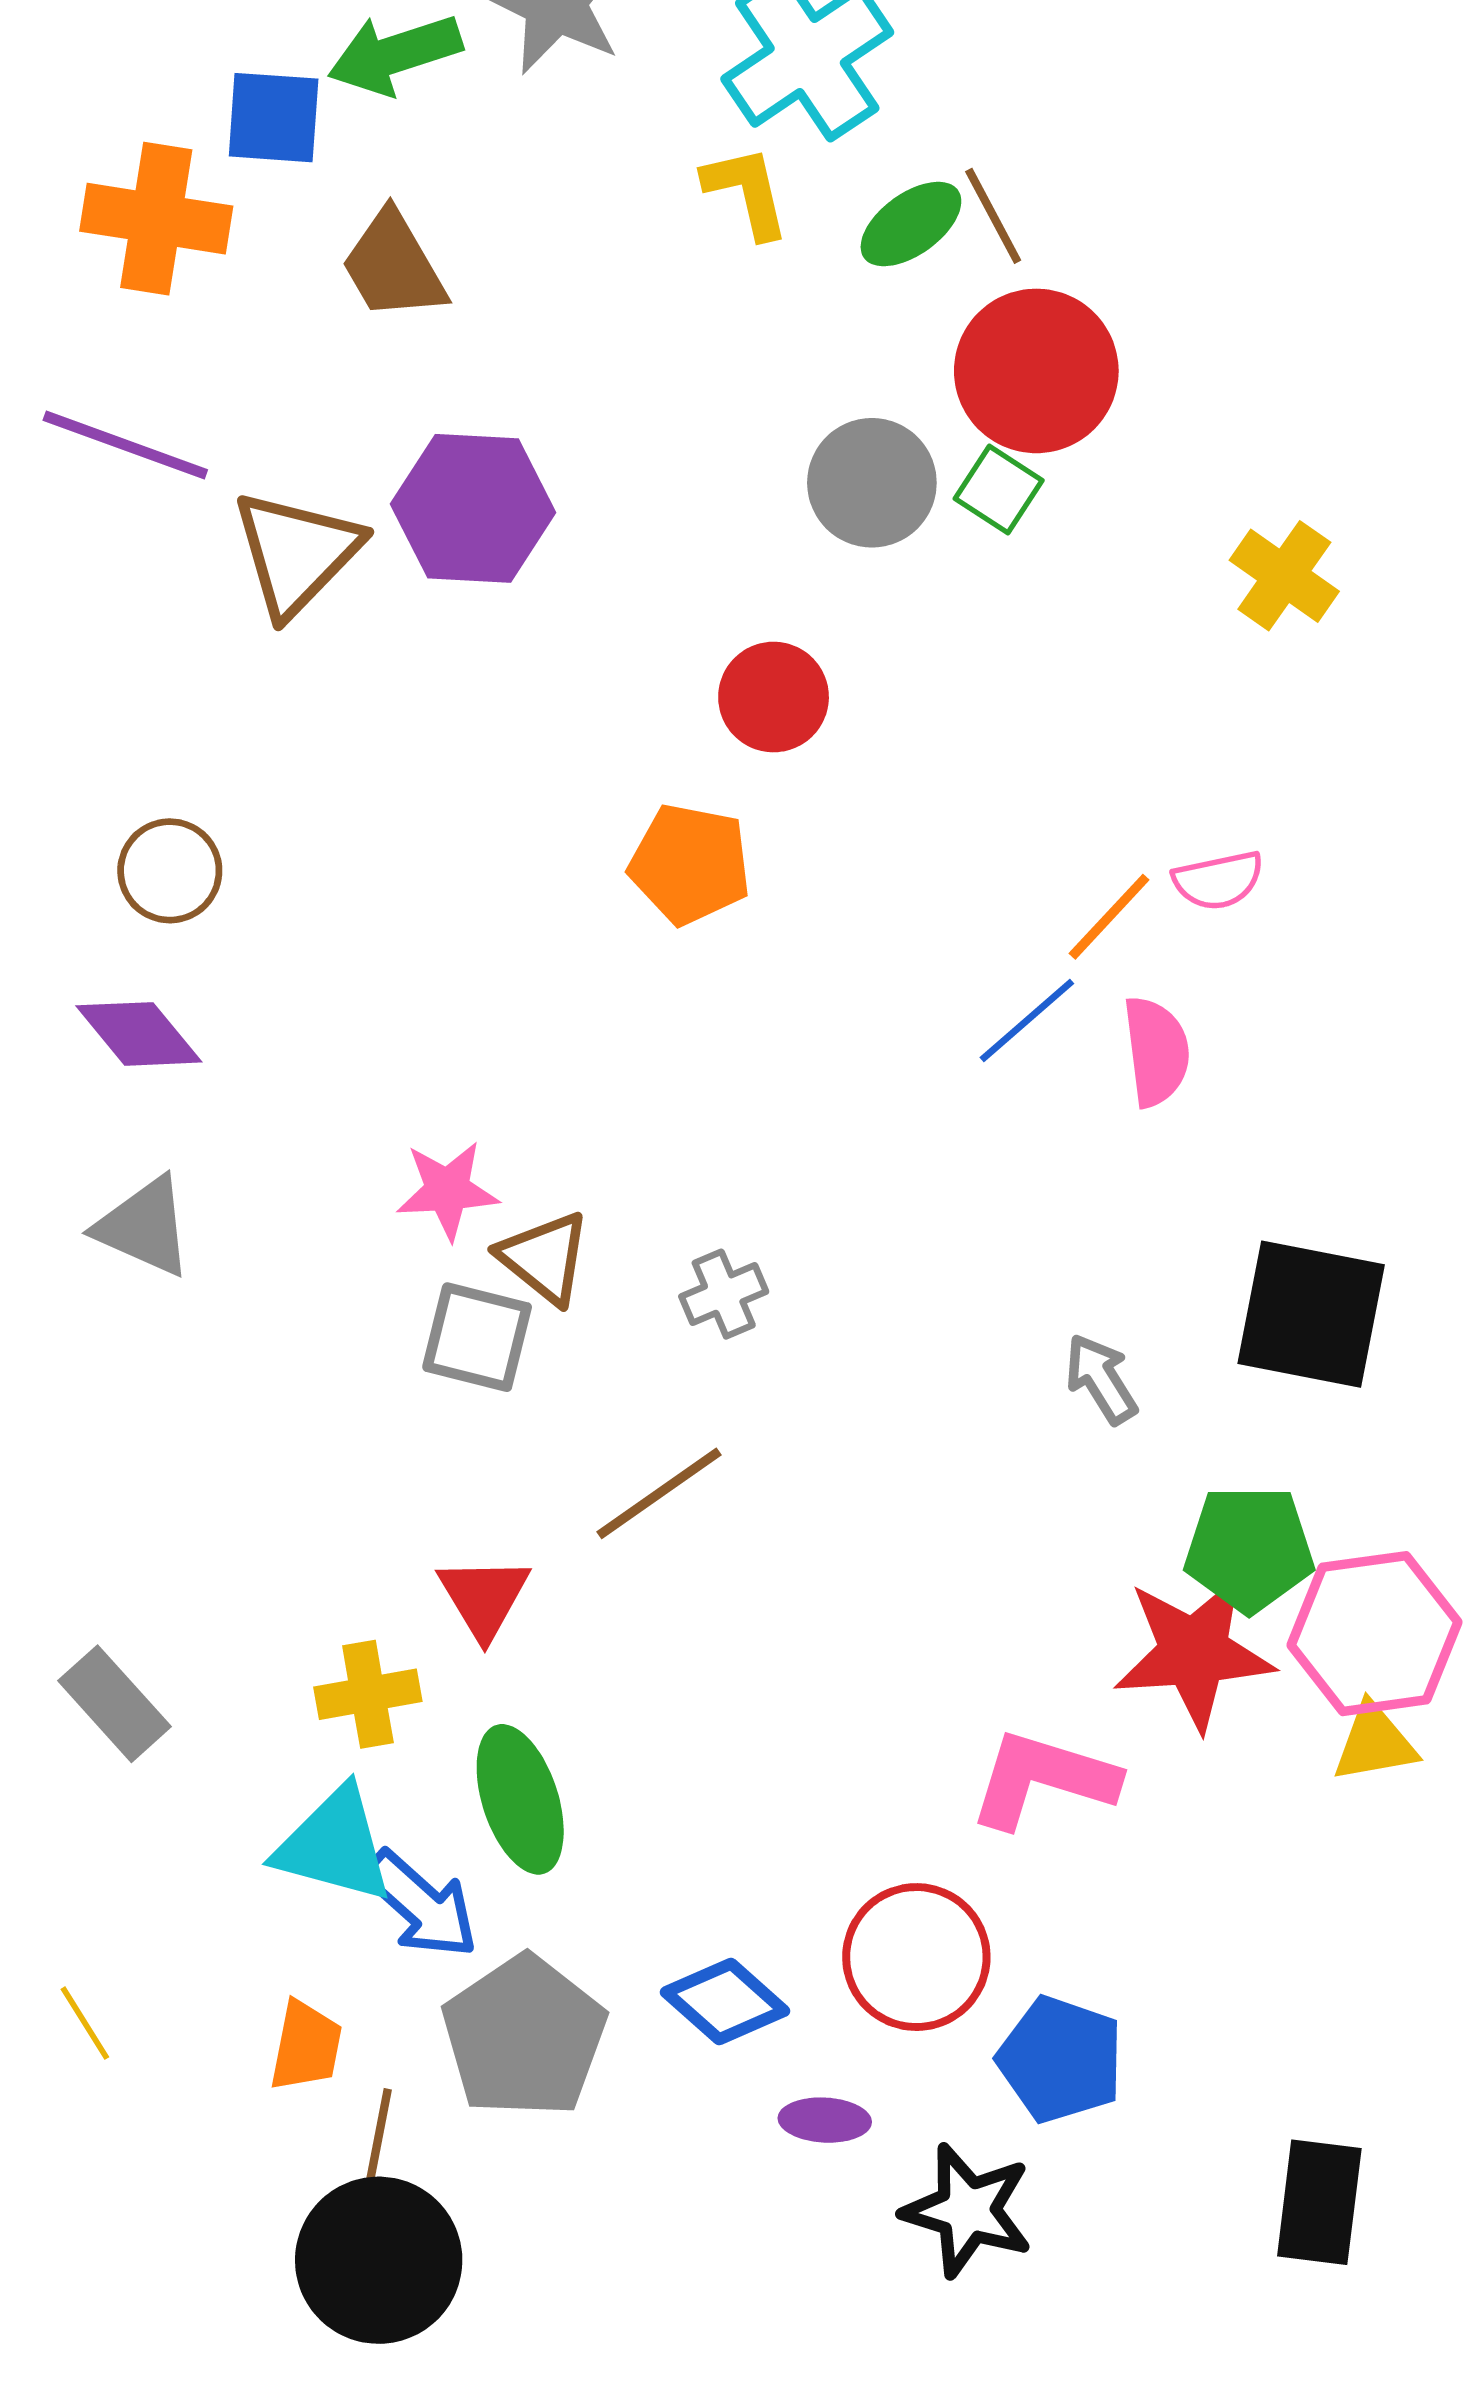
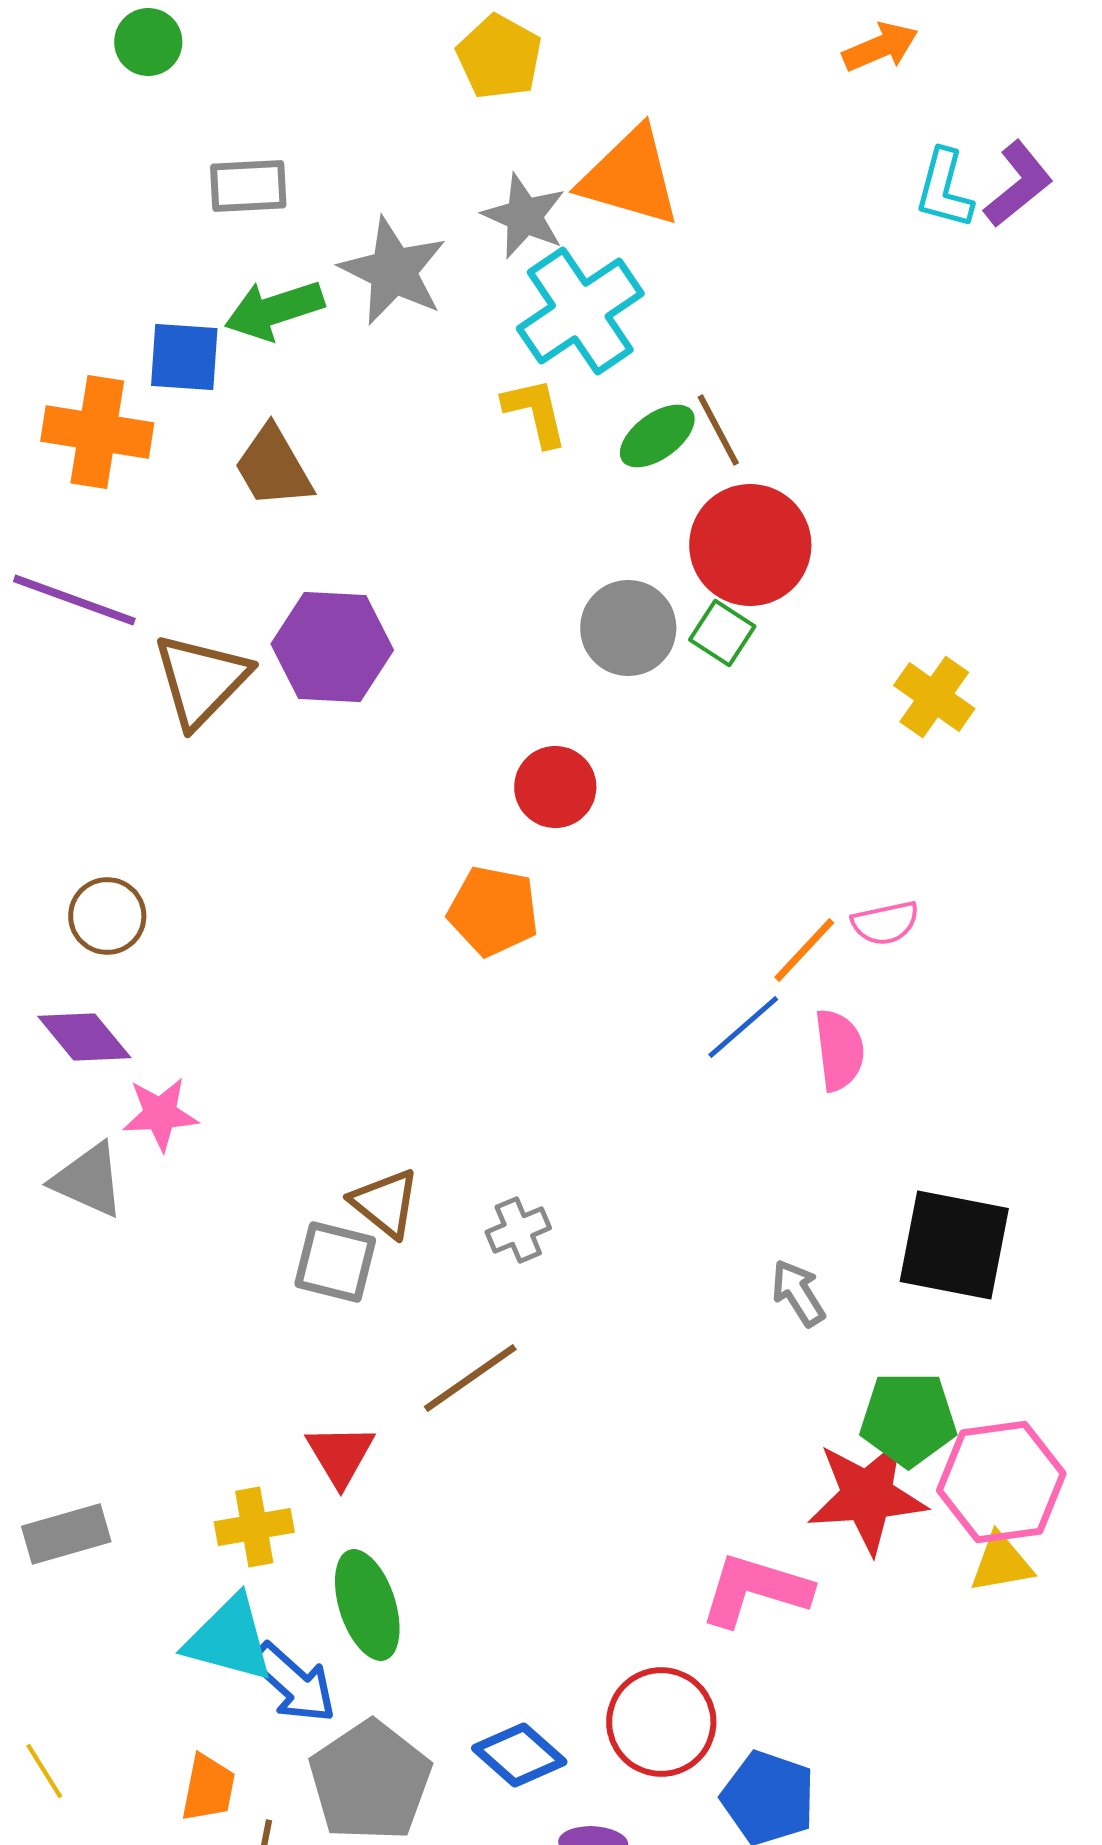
pink star: (447, 1190) -> (160, 1114), moved
gray rectangle: (115, 1704) -> (66, 1534), turned -64

